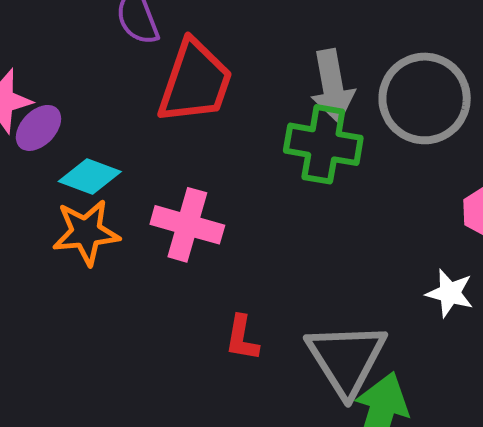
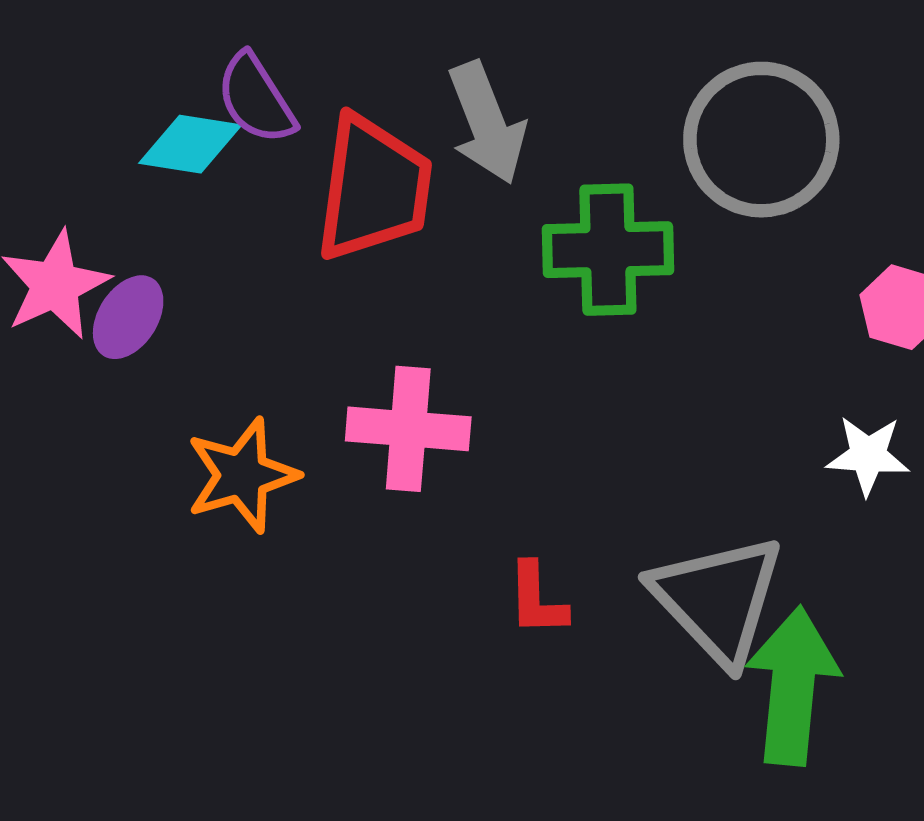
gray arrow: (332, 86) -> (487, 123), moved
cyan diamond: (90, 176) -> (190, 144), moved

